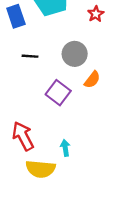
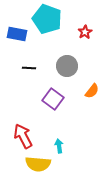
blue rectangle: (16, 16) -> (17, 34), turned -60
orange semicircle: (92, 80) -> (92, 91), moved

